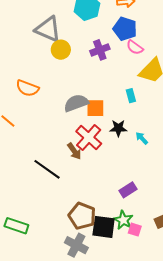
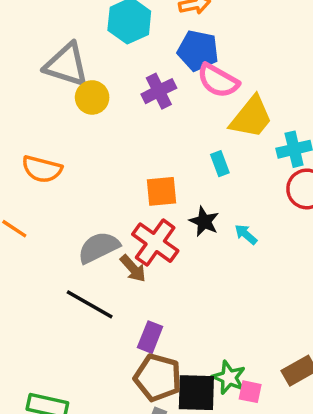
pink semicircle: (135, 47) -> (218, 81), size x1.4
gray semicircle: (76, 103) -> (99, 247), moved
black star: (118, 128) -> (204, 221), turned 30
purple rectangle: (128, 190) -> (150, 337), moved, turned -30

